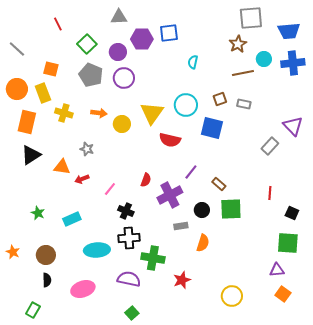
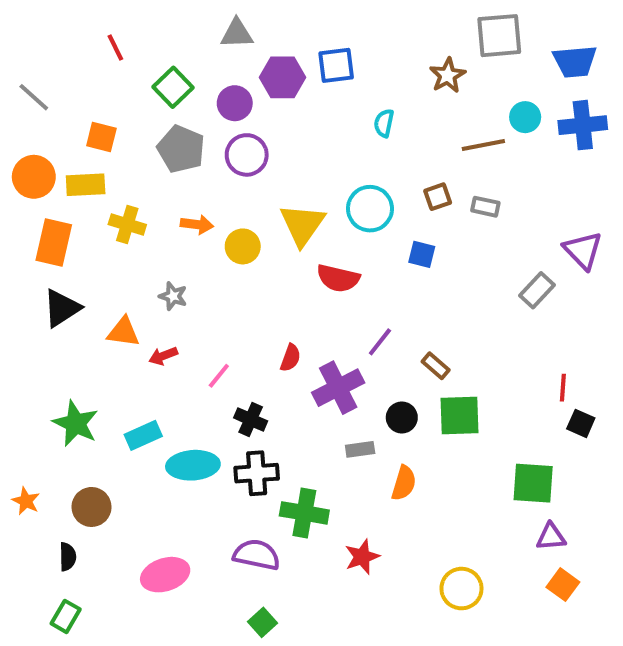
brown star: (238, 44) -> (448, 75), moved
yellow rectangle: (43, 93) -> (86, 185), turned -72
blue square: (212, 128) -> (422, 254), size x0.6
red line: (270, 193) -> (563, 388), moved
green star: (38, 213) -> (76, 423), size x1.6
green square: (288, 243) -> (533, 483), moved
cyan ellipse: (97, 250) -> (193, 465), moved
black semicircle: (47, 280) -> (68, 557), moved

